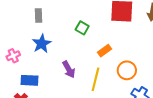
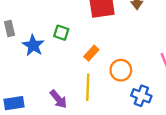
blue star: (42, 44) -> (33, 45), moved
purple arrow: (69, 69) -> (58, 99), moved

